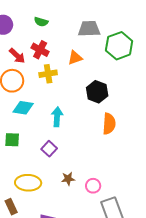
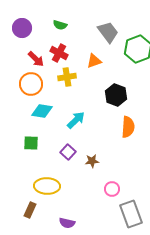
gray trapezoid: (89, 29) -> (108, 32), turned 55
cyan arrow: (57, 117) -> (76, 120), turned 42
brown star: (68, 179) -> (92, 161), moved
brown rectangle: (11, 207) -> (30, 210), turned 49

